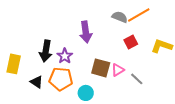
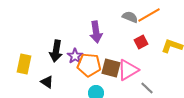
pink triangle: (118, 70) -> (128, 70), size x1.6
orange pentagon: (61, 79) -> (89, 65), moved
gray line: (137, 79) -> (147, 88), moved

